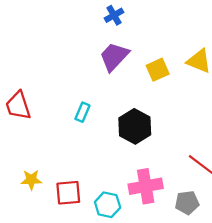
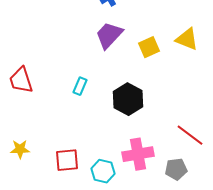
yellow star: (31, 180) -> (20, 149), moved

